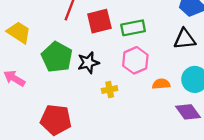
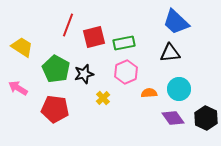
yellow cross: (110, 89) -> (103, 98), turned -32
red pentagon: (56, 120) -> (55, 109), moved

